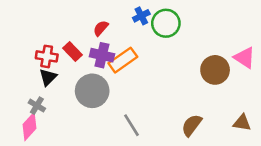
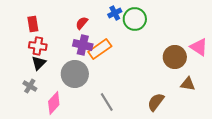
red rectangle: (72, 51) -> (33, 24), moved, turned 35
brown triangle: (242, 123) -> (188, 84), moved
pink diamond: (29, 126) -> (54, 103), moved

